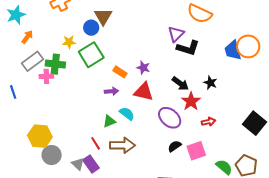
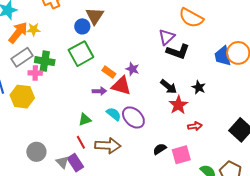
orange arrow: (27, 37) -> (18, 33), size x1.6
yellow star: (69, 42) -> (34, 29), moved
red triangle: (144, 92) -> (121, 86), moved
purple ellipse: (170, 118) -> (133, 117), moved
green triangle: (109, 121) -> (85, 119), moved
yellow hexagon: (40, 136) -> (22, 97), moved

